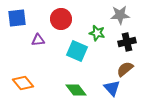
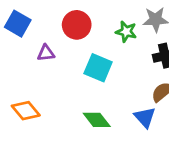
blue square: (17, 18) -> (18, 24), turned 36
green star: (97, 33) -> (126, 32), moved

